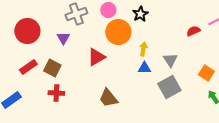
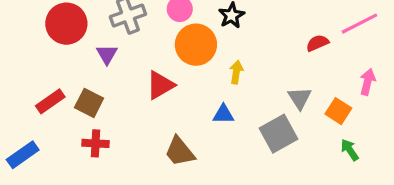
red circle: (27, 31) -> (66, 24), moved
gray triangle: (170, 60) -> (300, 98), moved
blue triangle: (144, 68) -> (223, 114), moved

